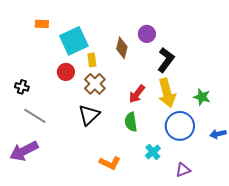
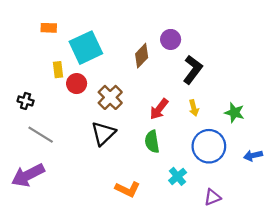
brown diamond: (122, 48) -> (142, 56), turned 30
yellow rectangle: (92, 60) -> (58, 70), moved
yellow arrow: (167, 93) -> (194, 108), size x0.5

